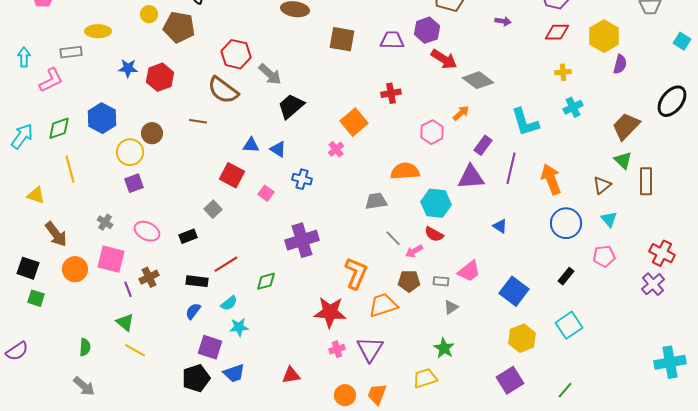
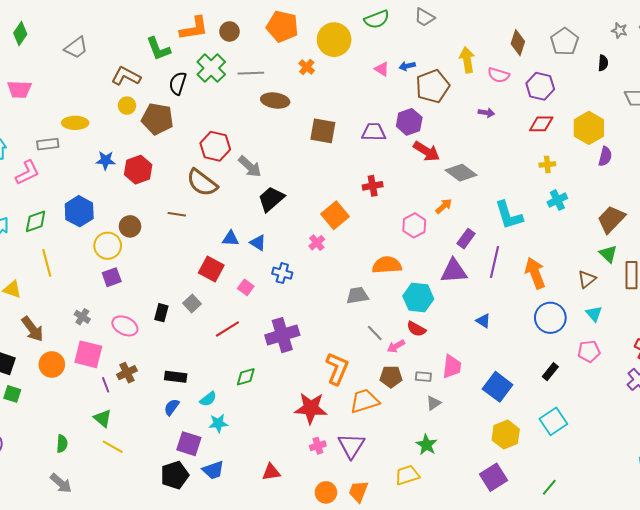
black rectangle: (188, 236) -> (161, 313), moved, turned -54
red line: (226, 264) -> (227, 329), moved
pink trapezoid: (469, 271) -> (452, 367), turned -45

